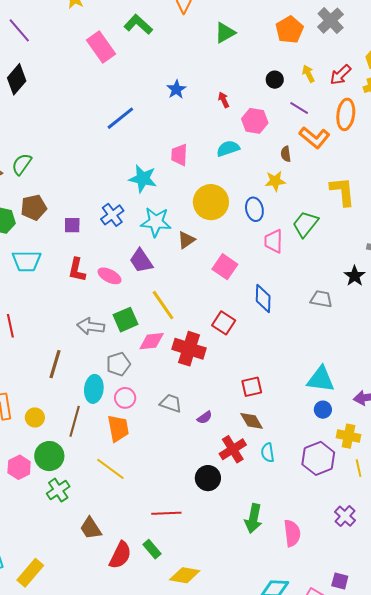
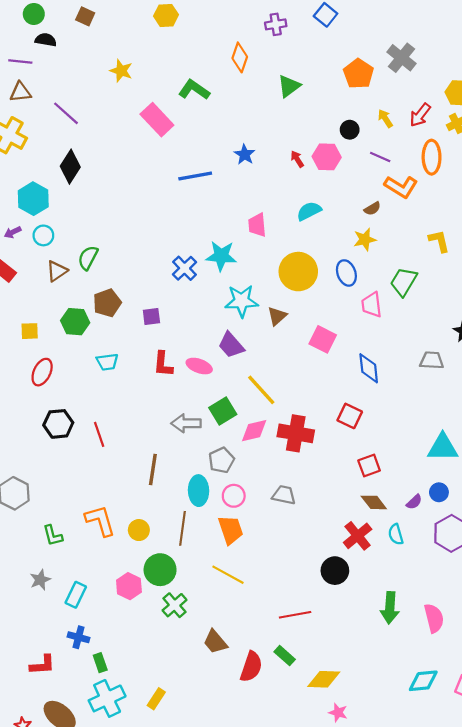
blue line: (120, 118) -> (195, 176), moved, turned 36
pink hexagon: (255, 121) -> (327, 157), moved
brown semicircle: (286, 154) -> (372, 209), turned -105
yellow L-shape: (343, 191) -> (439, 241), size x0.7
blue cross: (112, 215) -> (185, 268), moved
cyan trapezoid: (27, 261) -> (107, 362), size x0.7
red square: (224, 323) -> (350, 416), moved
blue circle: (323, 410) -> (439, 492), moved
purple semicircle: (205, 417) -> (414, 502), moved
yellow rectangle: (30, 573) -> (156, 699), size x0.7

